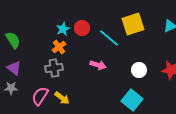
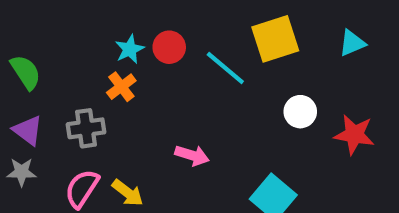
pink arrow: (98, 65) -> (192, 155), moved
gray cross: (54, 68) -> (86, 128), moved
white circle: (139, 70) -> (300, 112), moved

